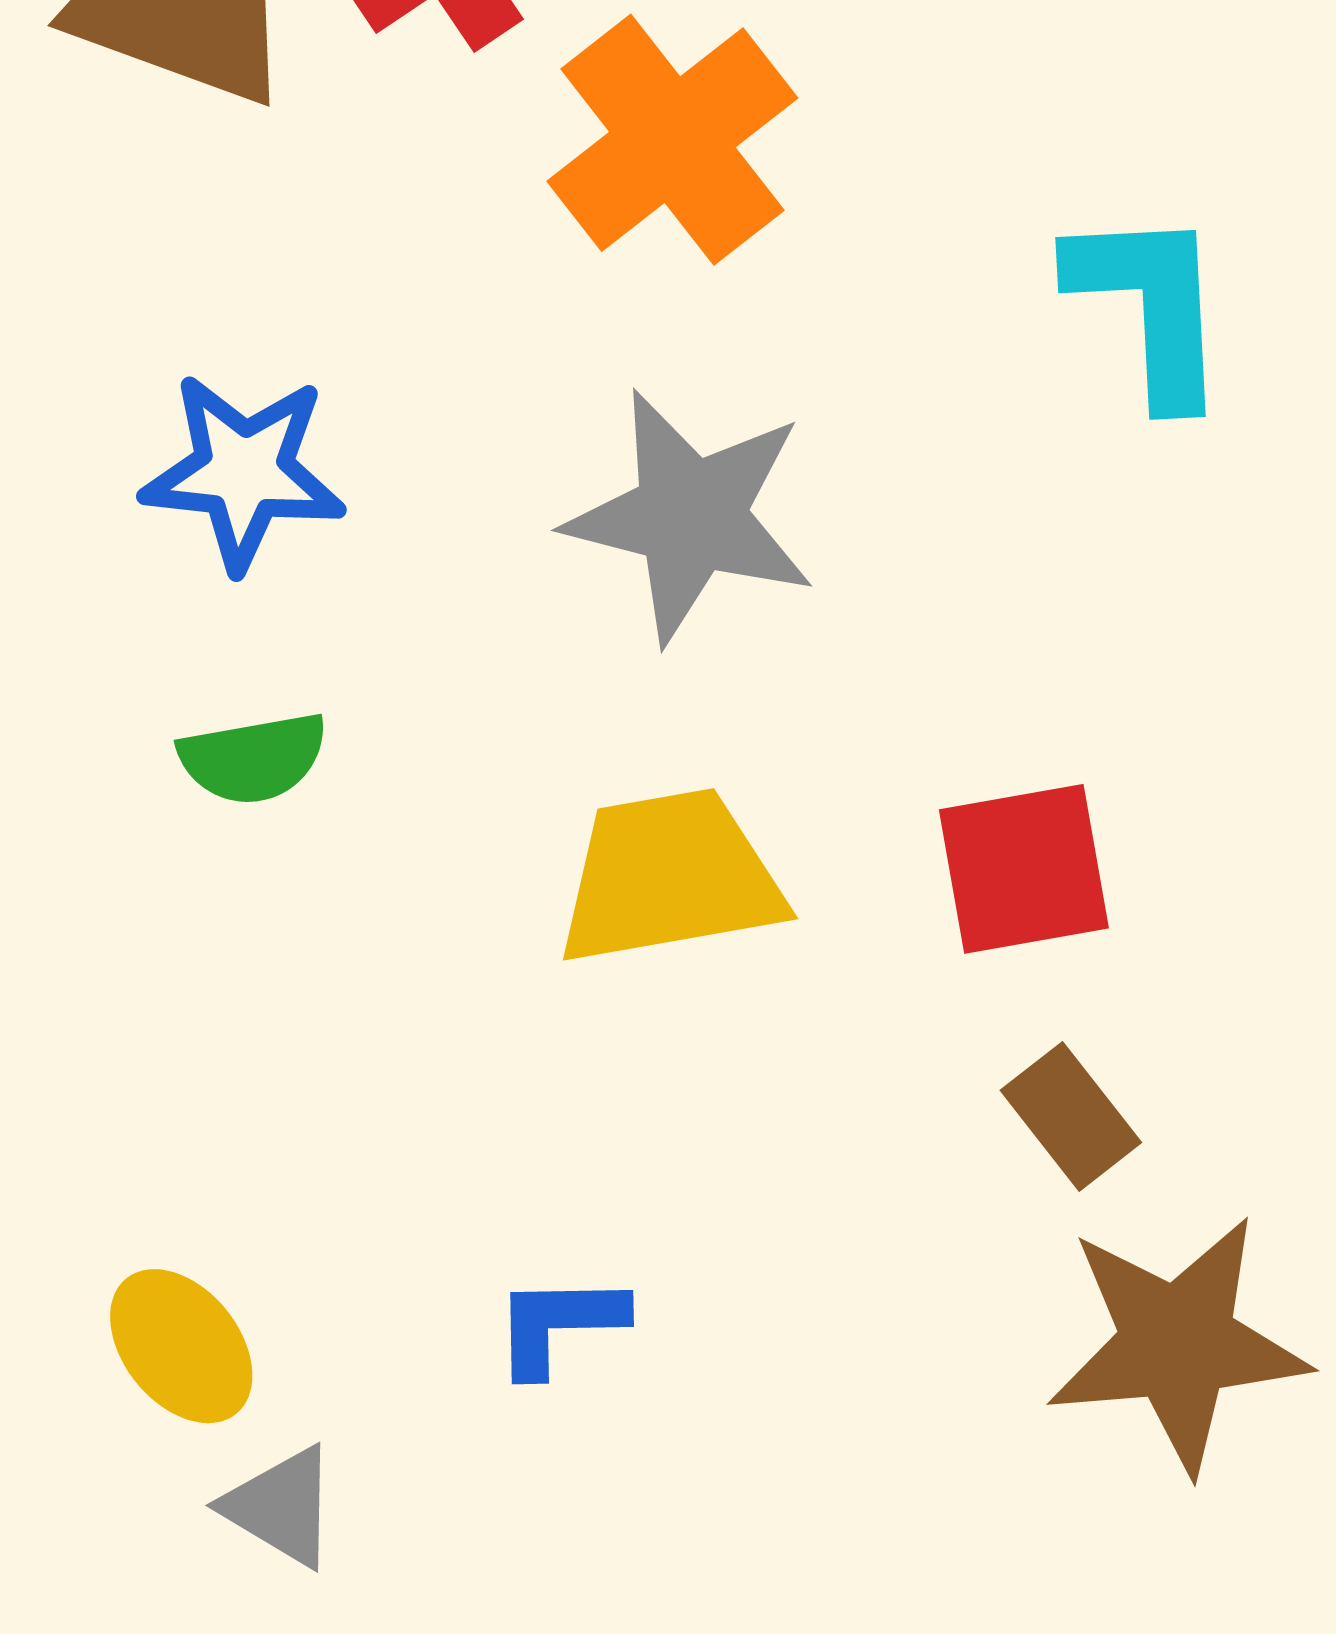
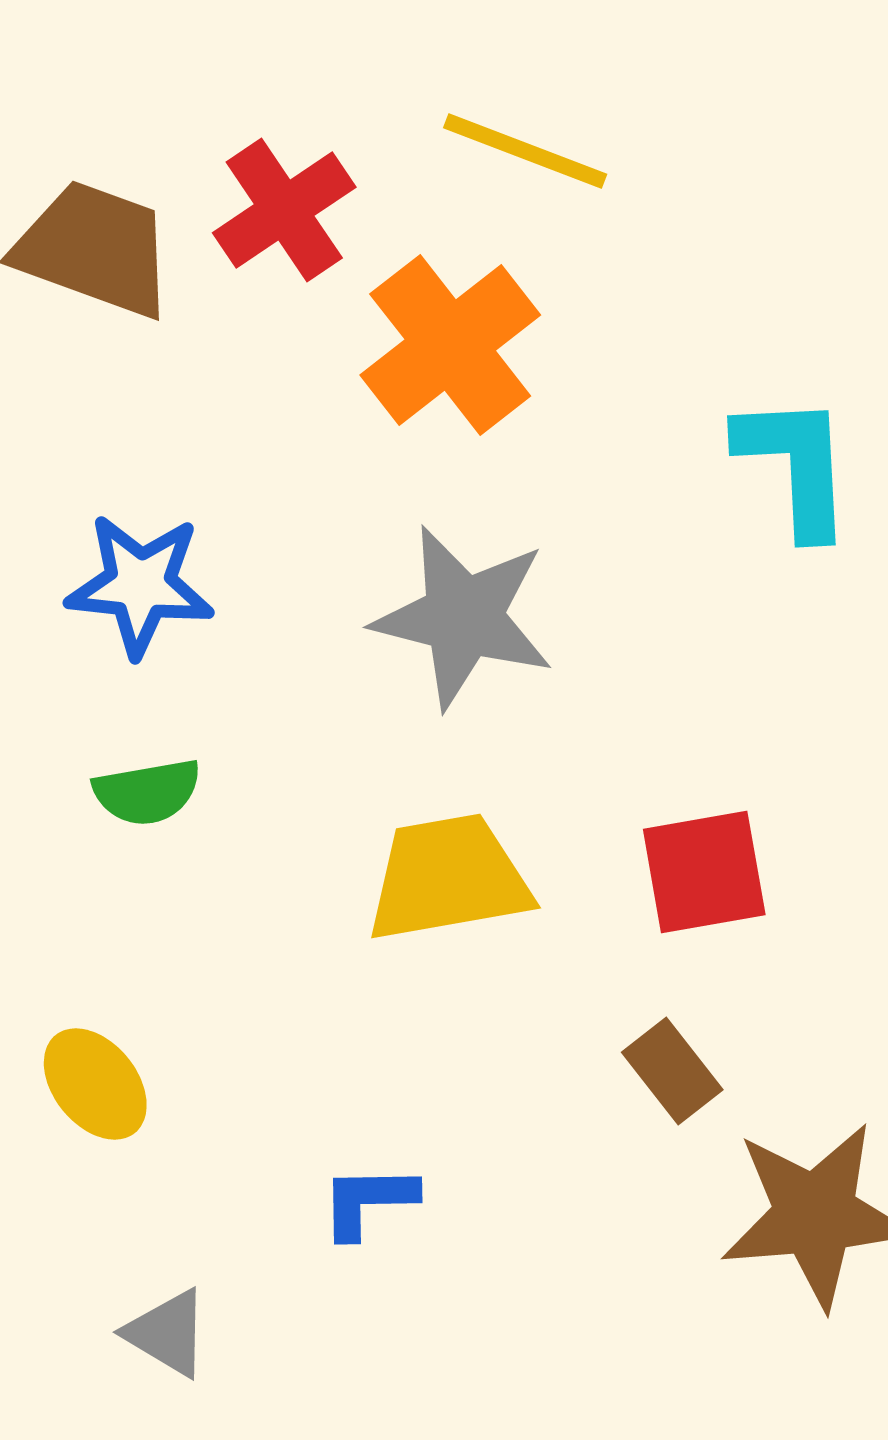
brown rectangle: (1071, 1116) -> (672, 1071), moved
yellow ellipse: (181, 1346) -> (95, 1084), moved

